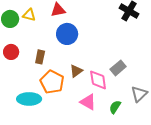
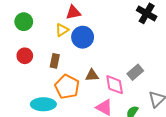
yellow triangle: (29, 15) -> (62, 30), moved, turned -48
brown triangle: (76, 71) -> (92, 75), turned 32

